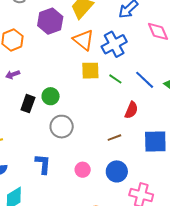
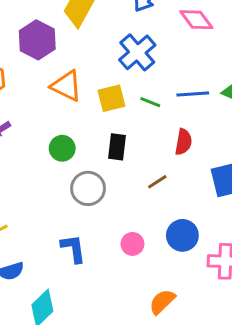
orange triangle: (83, 40) -> (66, 86), moved
blue line: (145, 80) -> (193, 94), turned -35
black rectangle: (28, 104) -> (117, 147), moved
brown line: (114, 138) -> (157, 182), moved

